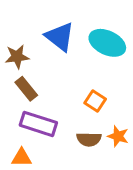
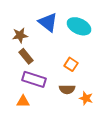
orange star: (118, 136) -> (86, 98), moved

